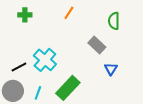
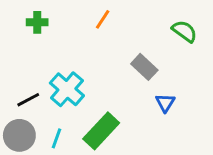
green semicircle: (114, 21) -> (184, 31), moved, turned 126

